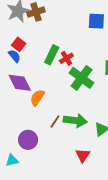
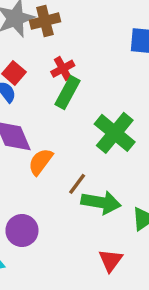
red cross: (66, 58) -> (63, 69), moved
brown line: (55, 121) -> (77, 184), moved

